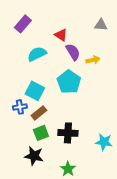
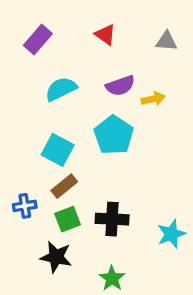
red triangle: (61, 35) -> (105, 35), moved
purple semicircle: (73, 52) -> (120, 86), turned 102
blue cross: (20, 107) -> (25, 206), moved
cyan star: (104, 142) -> (171, 234), turned -30

